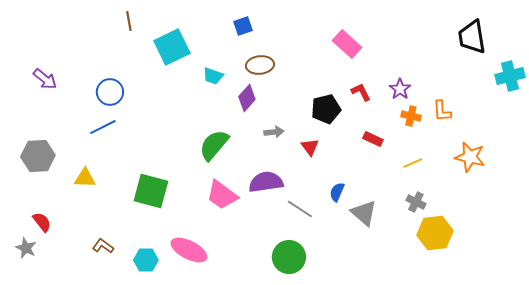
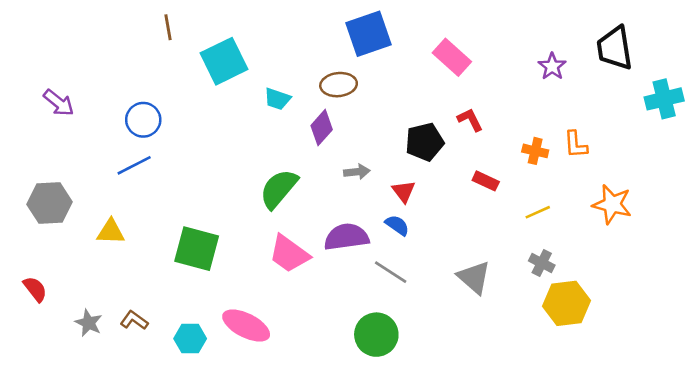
blue square: (243, 26) -> (369, 34), moved, size x1.8
purple star: (400, 89) -> (552, 66), moved
blue semicircle: (337, 192) -> (397, 225), moved, turned 102
red semicircle: (42, 222) -> (35, 289), moved
gray star: (26, 248) -> (89, 323), moved

